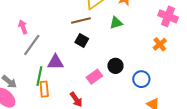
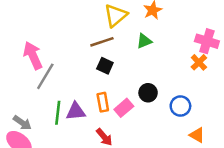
pink cross: (168, 16) -> (207, 41), moved
pink arrow: (23, 27) -> (33, 55), size x1.6
purple triangle: (56, 62) -> (76, 111), moved
orange rectangle: (44, 89) -> (103, 102), moved

